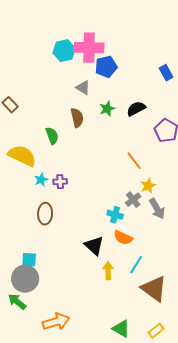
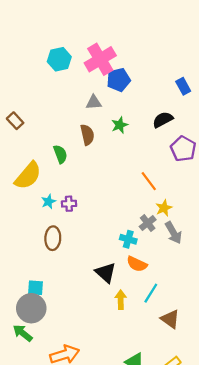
pink cross: (89, 48) -> (100, 59), turned -32
cyan hexagon: (64, 51) -> (59, 59), moved
gray triangle: (83, 88) -> (94, 102), turned -35
black semicircle: (136, 109) -> (163, 120), moved
yellow semicircle: (22, 156) -> (28, 176), turned 104
brown triangle: (154, 289) -> (170, 319), size x0.7

